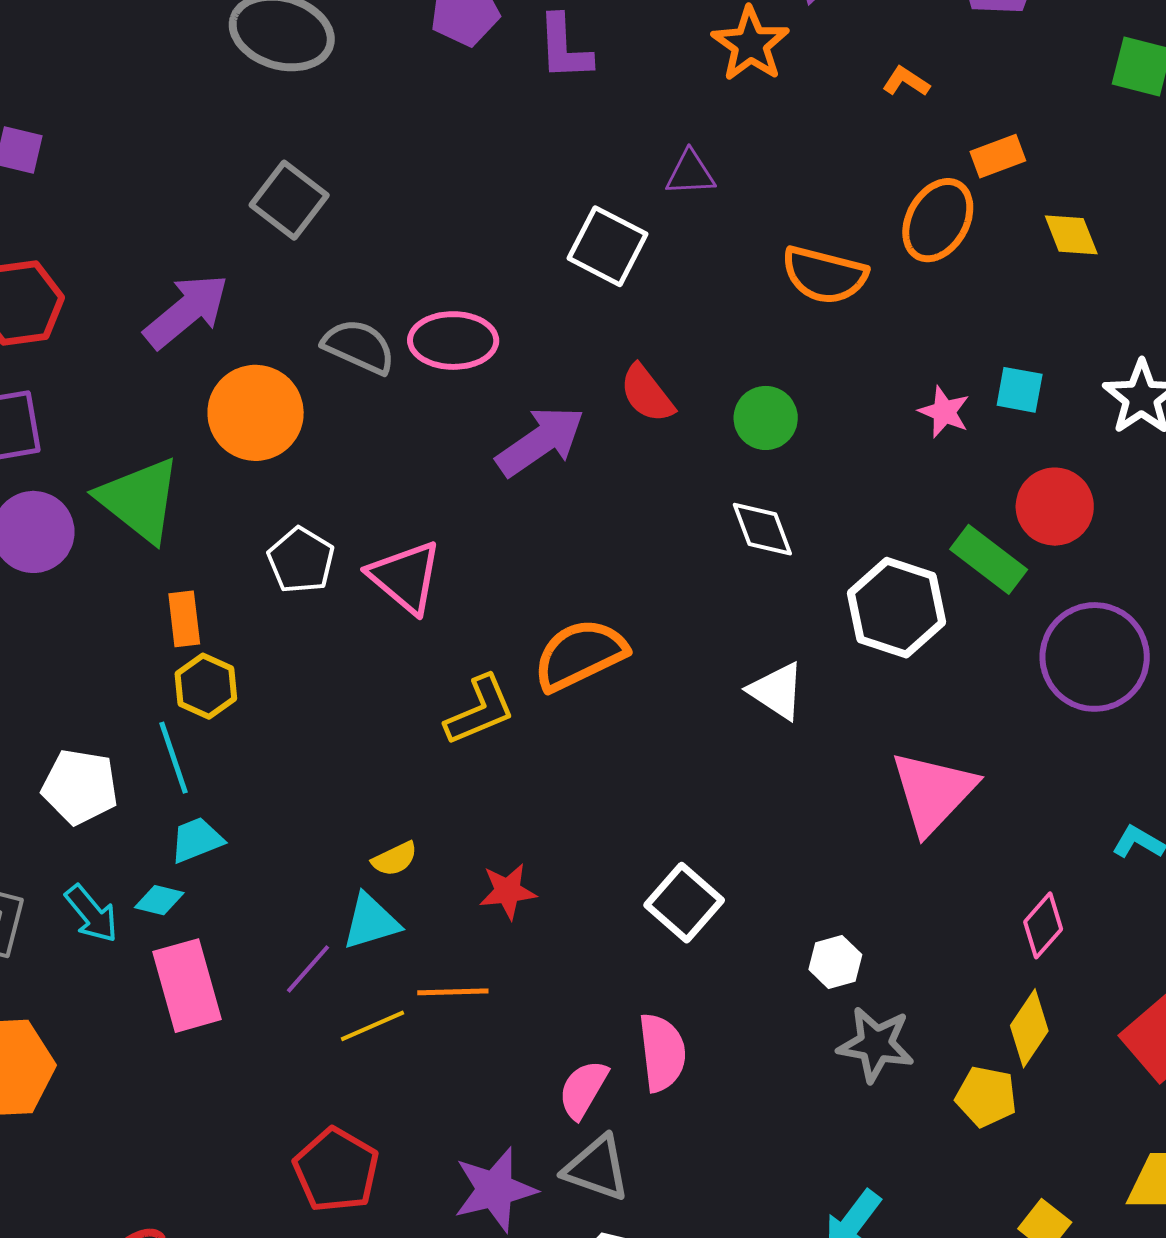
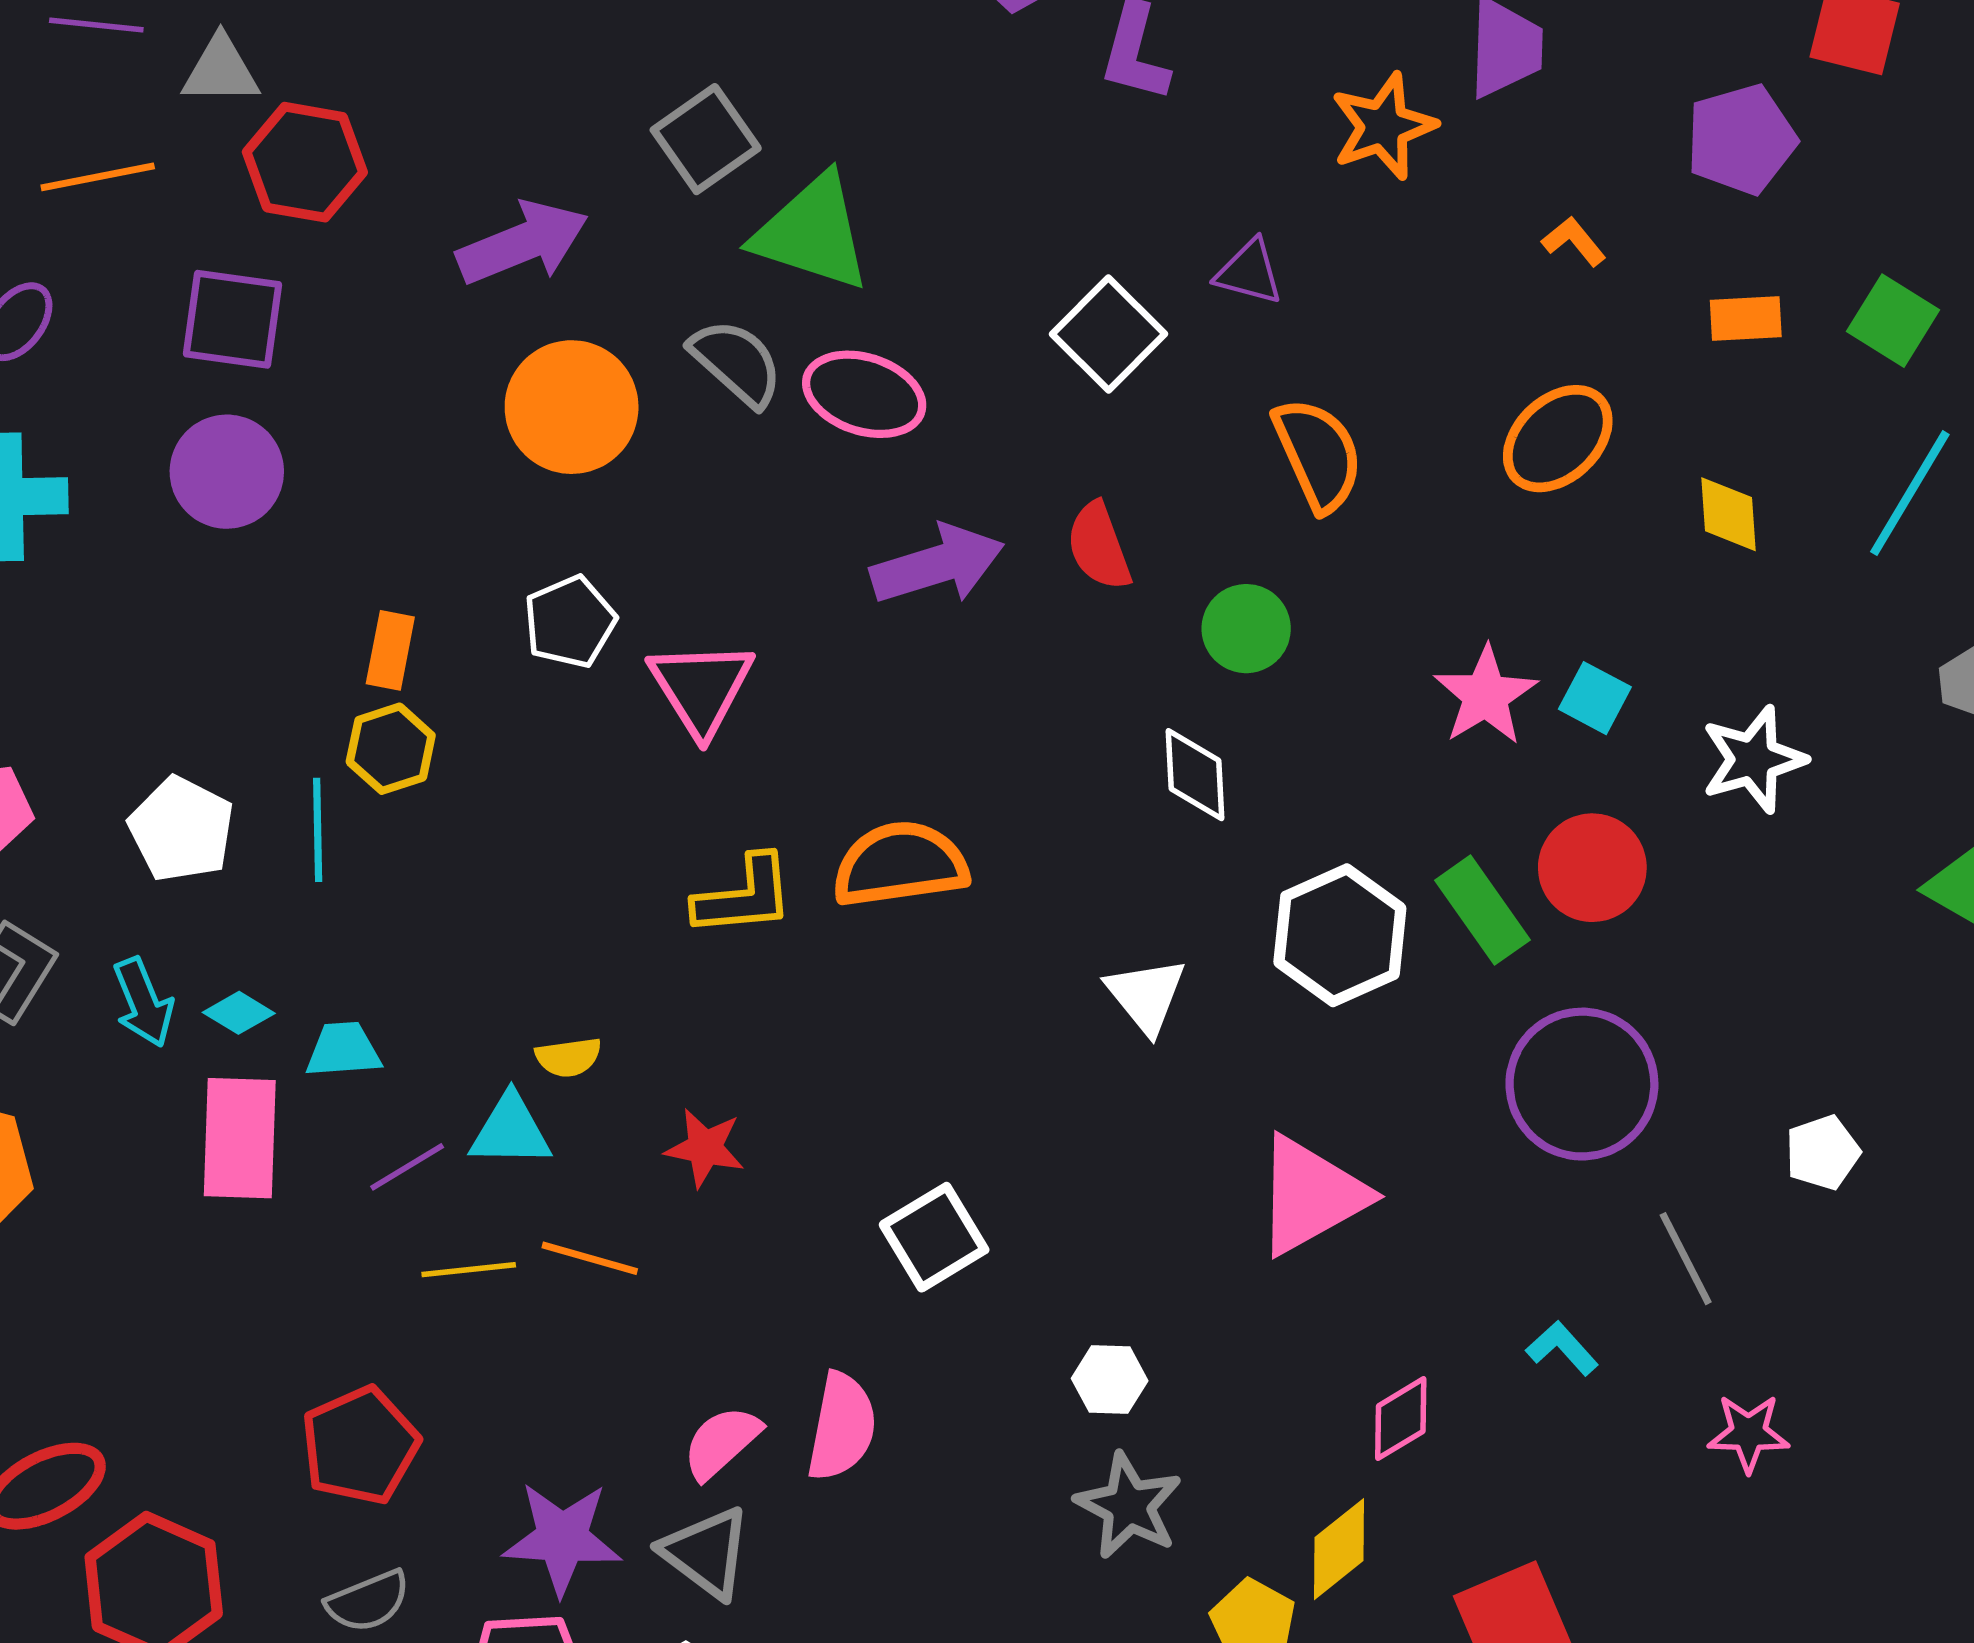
orange rectangle: (998, 156) -> (1746, 319), moved
orange semicircle: (824, 275) -> (1318, 454), moved, turned -146
pink star: (944, 412) -> (1486, 695), size x1.4
green triangle: (139, 500) -> (812, 233), moved, turned -38
cyan trapezoid: (197, 840) -> (343, 1050), moved

